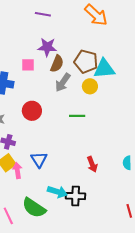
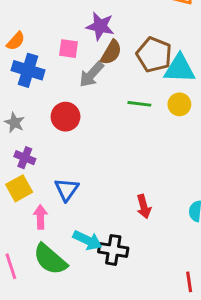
gray arrow: (63, 82) -> (91, 74), moved
yellow circle: (90, 86) -> (179, 104), moved
green line: (77, 116) -> (139, 104), moved
pink arrow: (17, 170) -> (40, 217), moved

